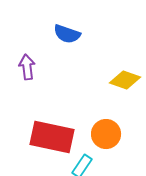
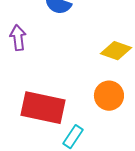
orange circle: (106, 134) -> (109, 96), moved

